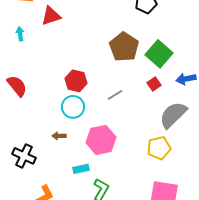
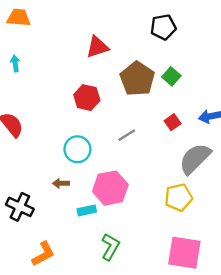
red triangle: (51, 16) -> (97, 47), moved
green square: (159, 54) -> (171, 76), moved, size x0.6
red hexagon: (76, 81) -> (87, 98), moved
cyan rectangle: (81, 169) -> (87, 210), moved

